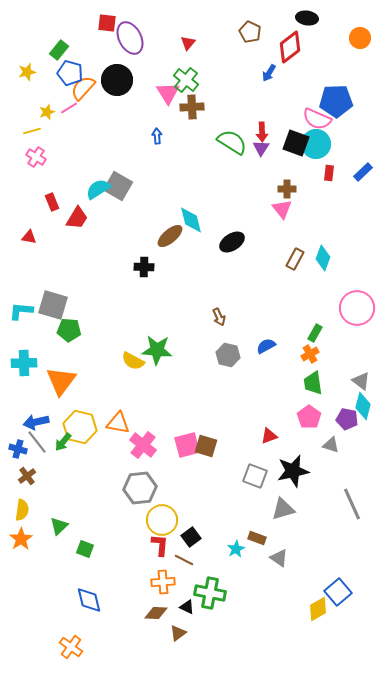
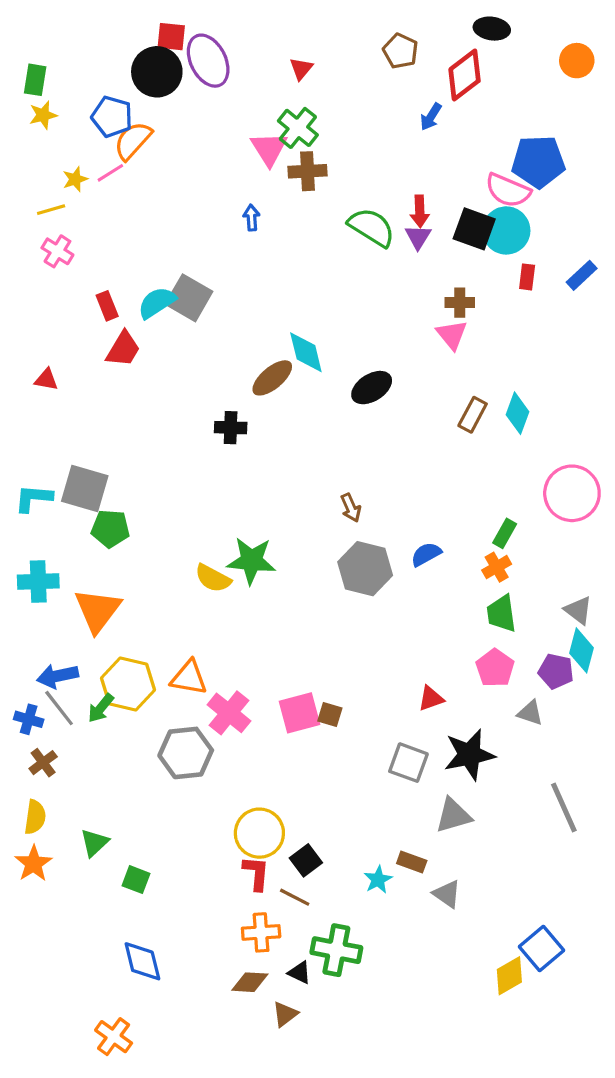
green rectangle: (59, 50) -> (35, 80), moved, turned -30
black circle: (117, 80) -> (157, 72), moved
red rectangle: (52, 202) -> (107, 306), moved
gray hexagon: (228, 355) -> (365, 569), size x1.4
brown square: (206, 446) -> (330, 714), size x0.7
gray hexagon: (140, 488) -> (186, 753), moved

